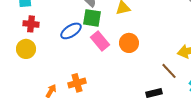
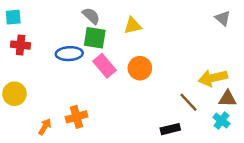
blue ellipse: (71, 31) -> (69, 54), turned 30
yellow circle: (26, 49) -> (14, 94), moved

